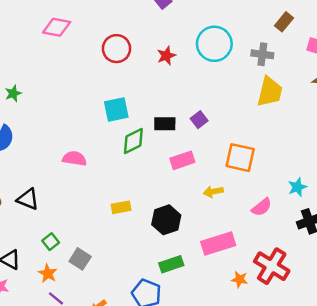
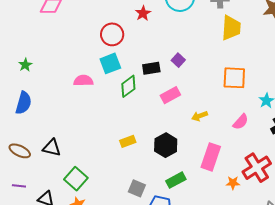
red circle: (116, 49) -> (112, 34), moved
pink semicircle: (74, 158) -> (83, 81), moved
orange square: (240, 158) -> (234, 78), moved
green square: (51, 242) -> (76, 179), size x1.6
pink rectangle: (218, 243) -> (211, 157), turned -44
gray square: (80, 259) -> (137, 188), moved
red cross: (272, 266) -> (257, 168), turned 36

